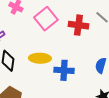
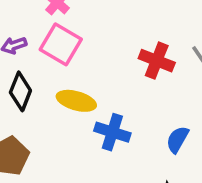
pink square: (46, 19) -> (61, 44), moved, turned -35

